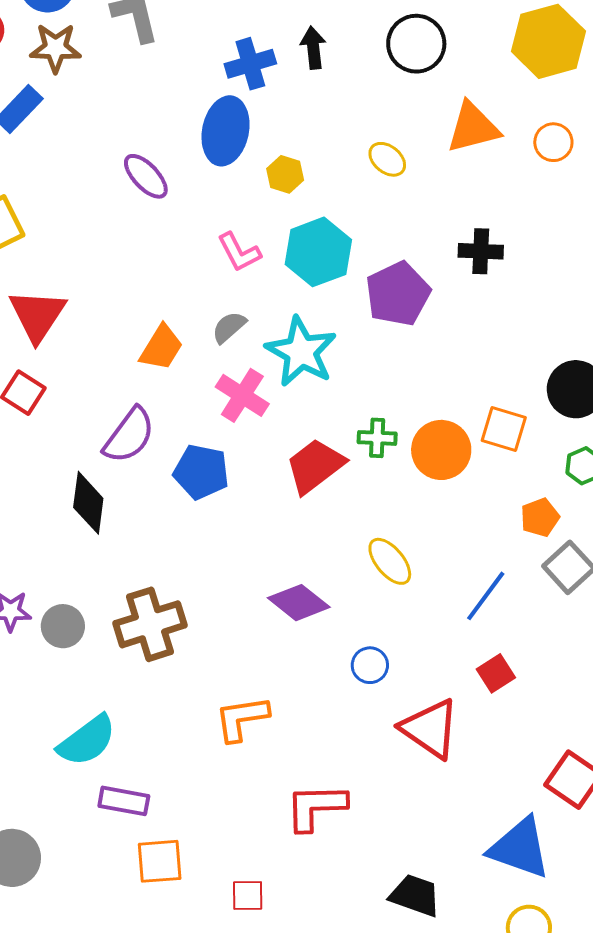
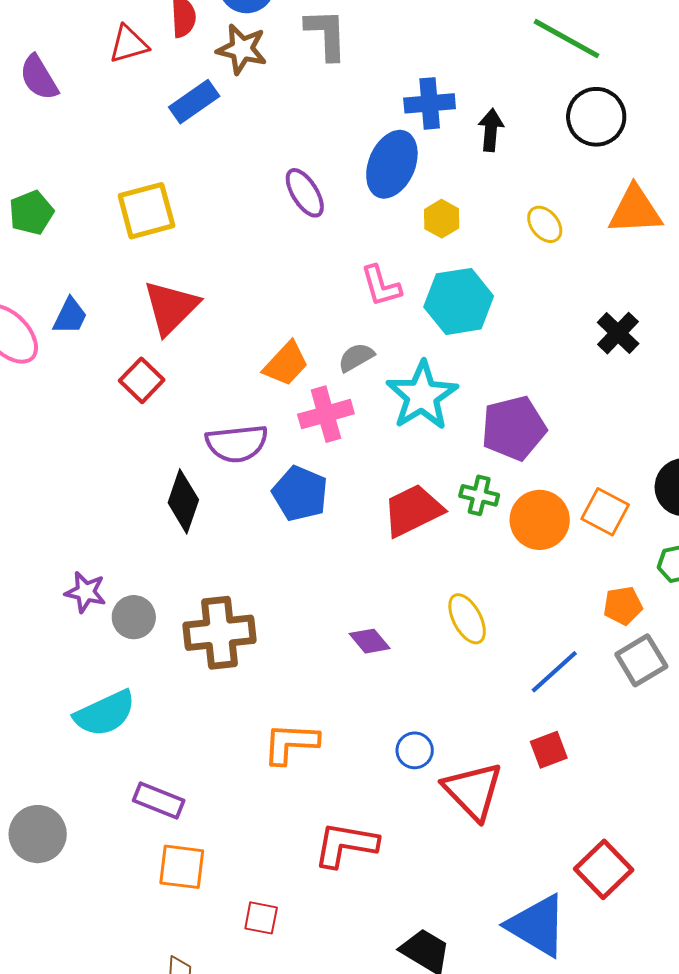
black arrow: (313, 48) -> (491, 130), moved
black cross: (481, 251) -> (618, 333), turned 30
purple pentagon: (398, 294) -> (514, 428), moved
pink cross: (242, 395) -> (326, 414), moved, turned 30
purple semicircle: (129, 435) -> (237, 443), turned 36
purple diamond: (299, 603) -> (370, 641), size x0.7
blue circle: (370, 665) -> (415, 750), moved
cyan semicircle: (87, 741) -> (105, 713), moved

